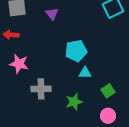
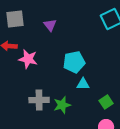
pink star: (19, 64) -> (28, 59), moved
green star: (74, 102) -> (62, 105), moved

